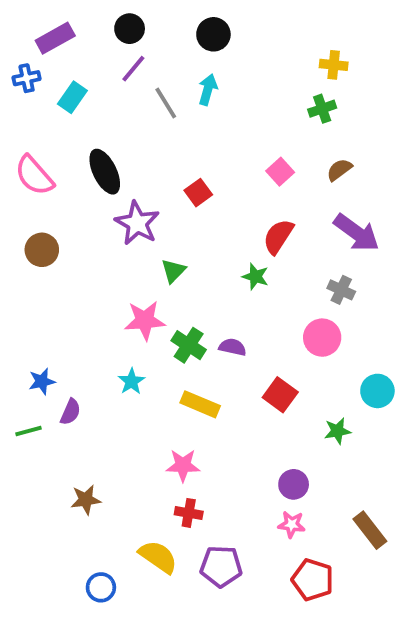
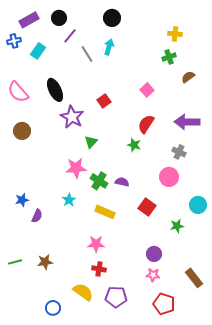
black circle: (130, 29) -> (59, 18), moved
brown semicircle: (339, 170) -> (188, 77), moved
purple arrow: (356, 233) -> (187, 122), turned 145
green line: (28, 431) -> (15, 262), moved

